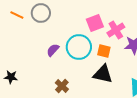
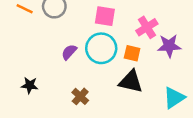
pink square: (95, 23) -> (105, 16), moved, turned 30
black star: (11, 77) -> (30, 85), moved

